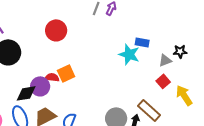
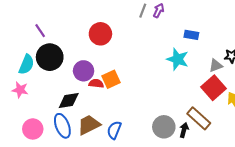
blue rectangle: (142, 42) -> (191, 35), moved
red square: (163, 81) -> (214, 88), size x1.6
purple circle: (40, 86) -> (84, 71), moved

